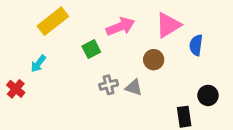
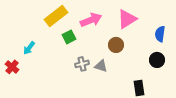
yellow rectangle: (53, 21) -> (56, 16), moved
blue semicircle: (196, 45) -> (160, 34), moved
black circle: (208, 95) -> (157, 60), moved

